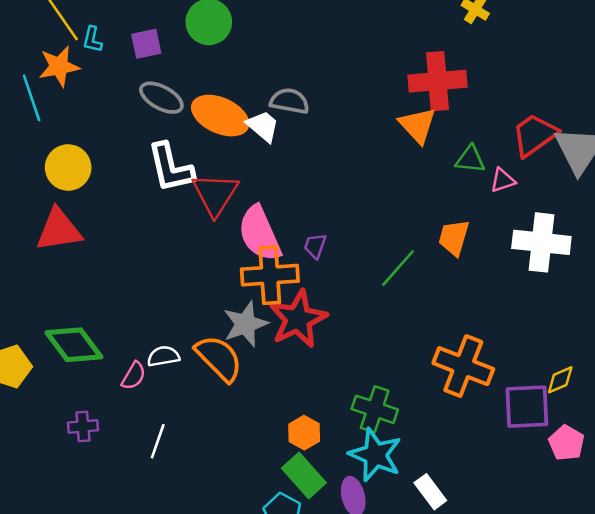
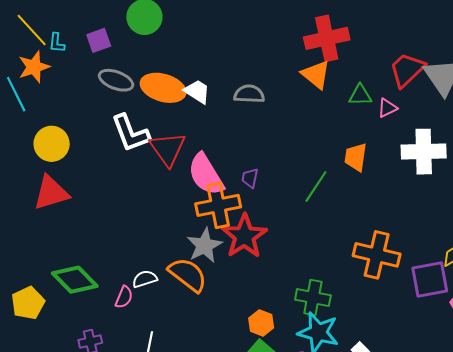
gray semicircle: (290, 101) -> (249, 94), moved

